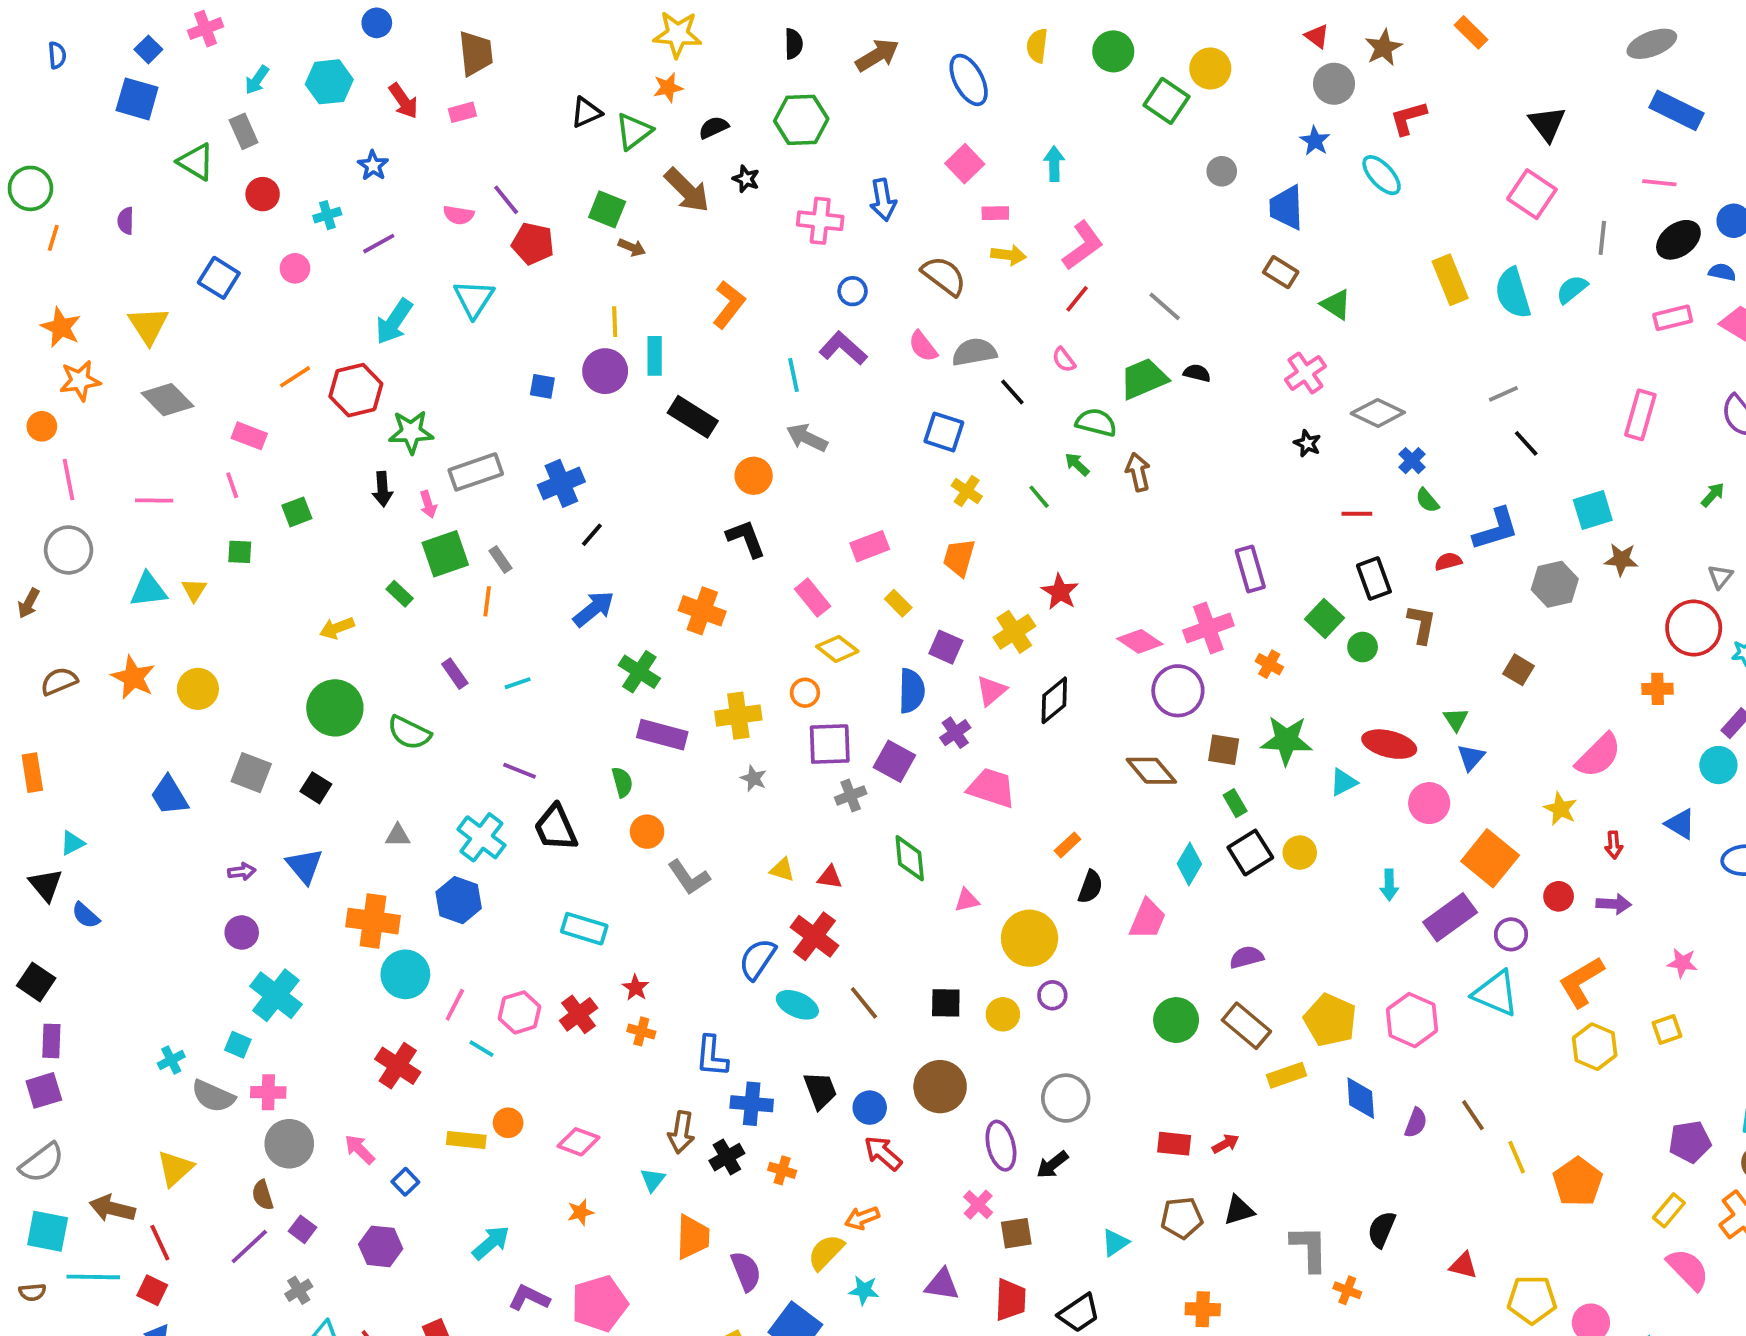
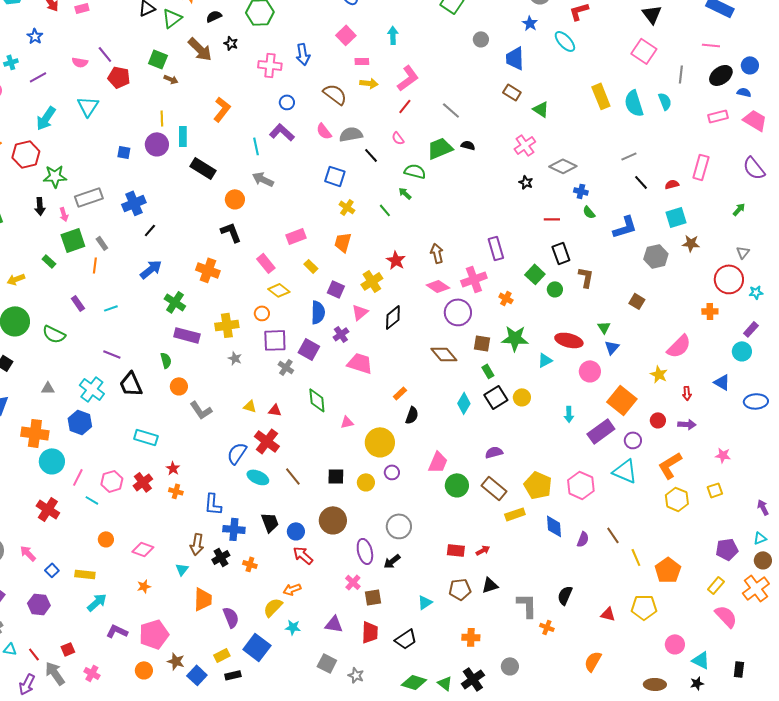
cyan semicircle: (1572, 289) -> (665, 101), turned 108
blue cross: (1412, 461) -> (581, 191), turned -32
brown arrow: (1138, 472) -> (437, 253), moved
red semicircle: (1448, 561) -> (672, 184), moved
gray cross: (851, 795) -> (286, 367), turned -35
pink trapezoid: (1148, 919) -> (438, 462), moved
yellow rectangle: (466, 1140) -> (85, 574), moved
yellow pentagon: (1532, 1300) -> (644, 607), moved

